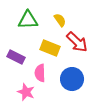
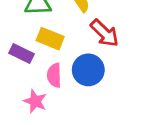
yellow rectangle: (50, 48) -> (50, 39), moved
blue circle: (72, 79) -> (88, 70), moved

